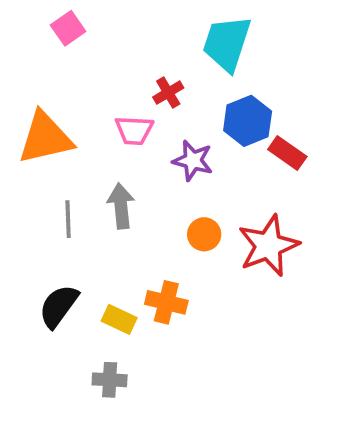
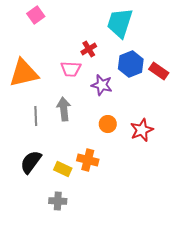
red rectangle: (287, 153) -> (159, 71), moved
red star: (268, 246) -> (142, 130), size x0.7

